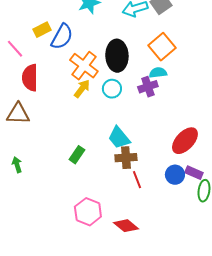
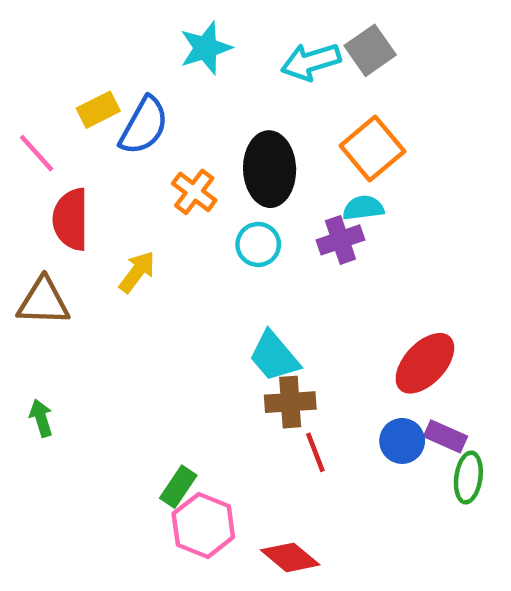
orange cross: (84, 66) -> (194, 192), size x0.7
yellow arrow: (82, 89) -> (137, 272), moved
green rectangle: (77, 155) -> (178, 487), moved

